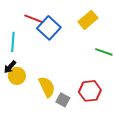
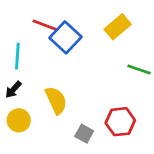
yellow circle: (17, 76) -> (19, 120), moved
yellow semicircle: (47, 87) -> (56, 100), moved

